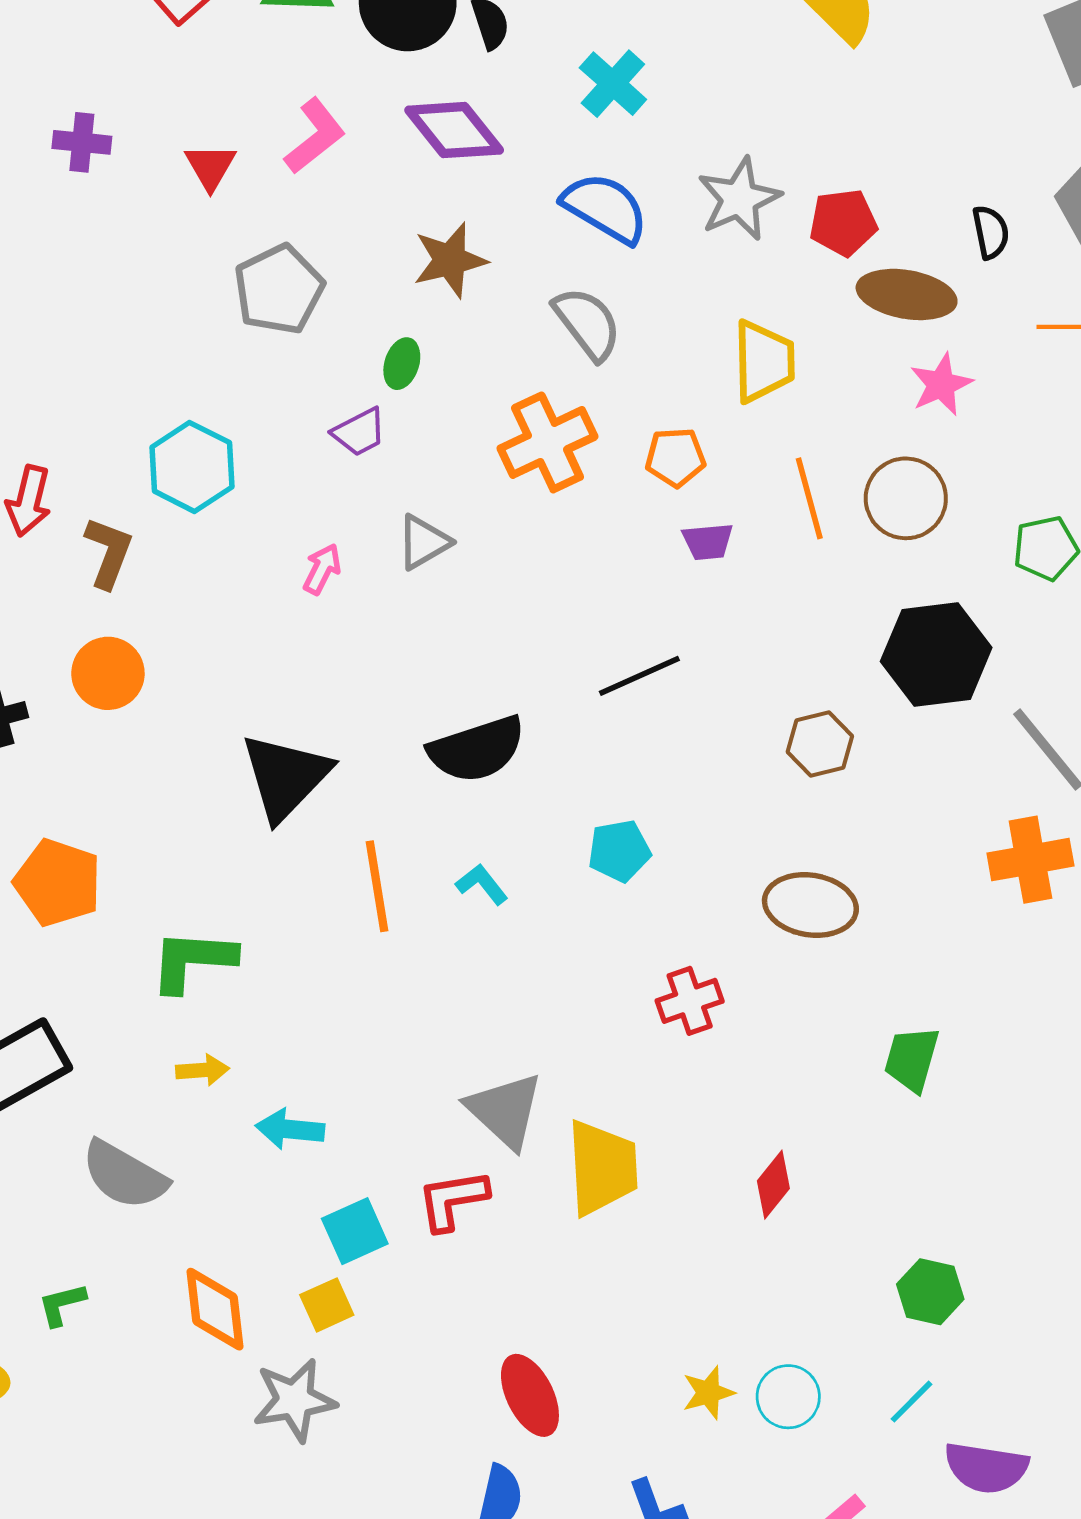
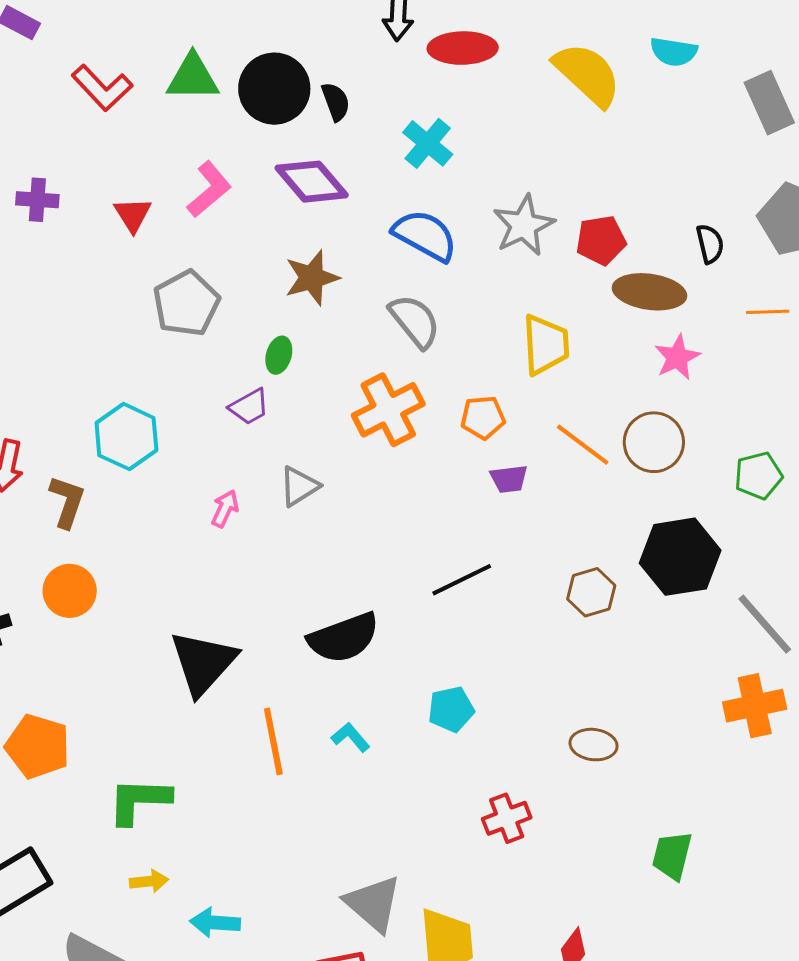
orange line: (809, 498) -> (583, 445), turned -36
brown hexagon: (820, 744) -> (591, 592), moved
brown ellipse: (810, 905) -> (594, 745), size x0.7

